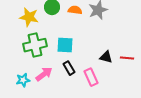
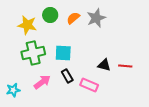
orange semicircle: (75, 10) -> (73, 18), turned -48
pink rectangle: (91, 77) -> (89, 85), turned -42
cyan star: (23, 80) -> (13, 90), moved

